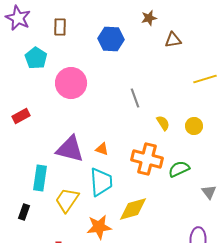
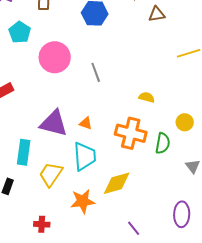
gray line: (135, 98) -> (96, 72), moved
yellow semicircle: (163, 123) -> (147, 97), turned -42
yellow circle: (194, 126) -> (185, 122), moved
green semicircle: (179, 169) -> (163, 143), turned 125

